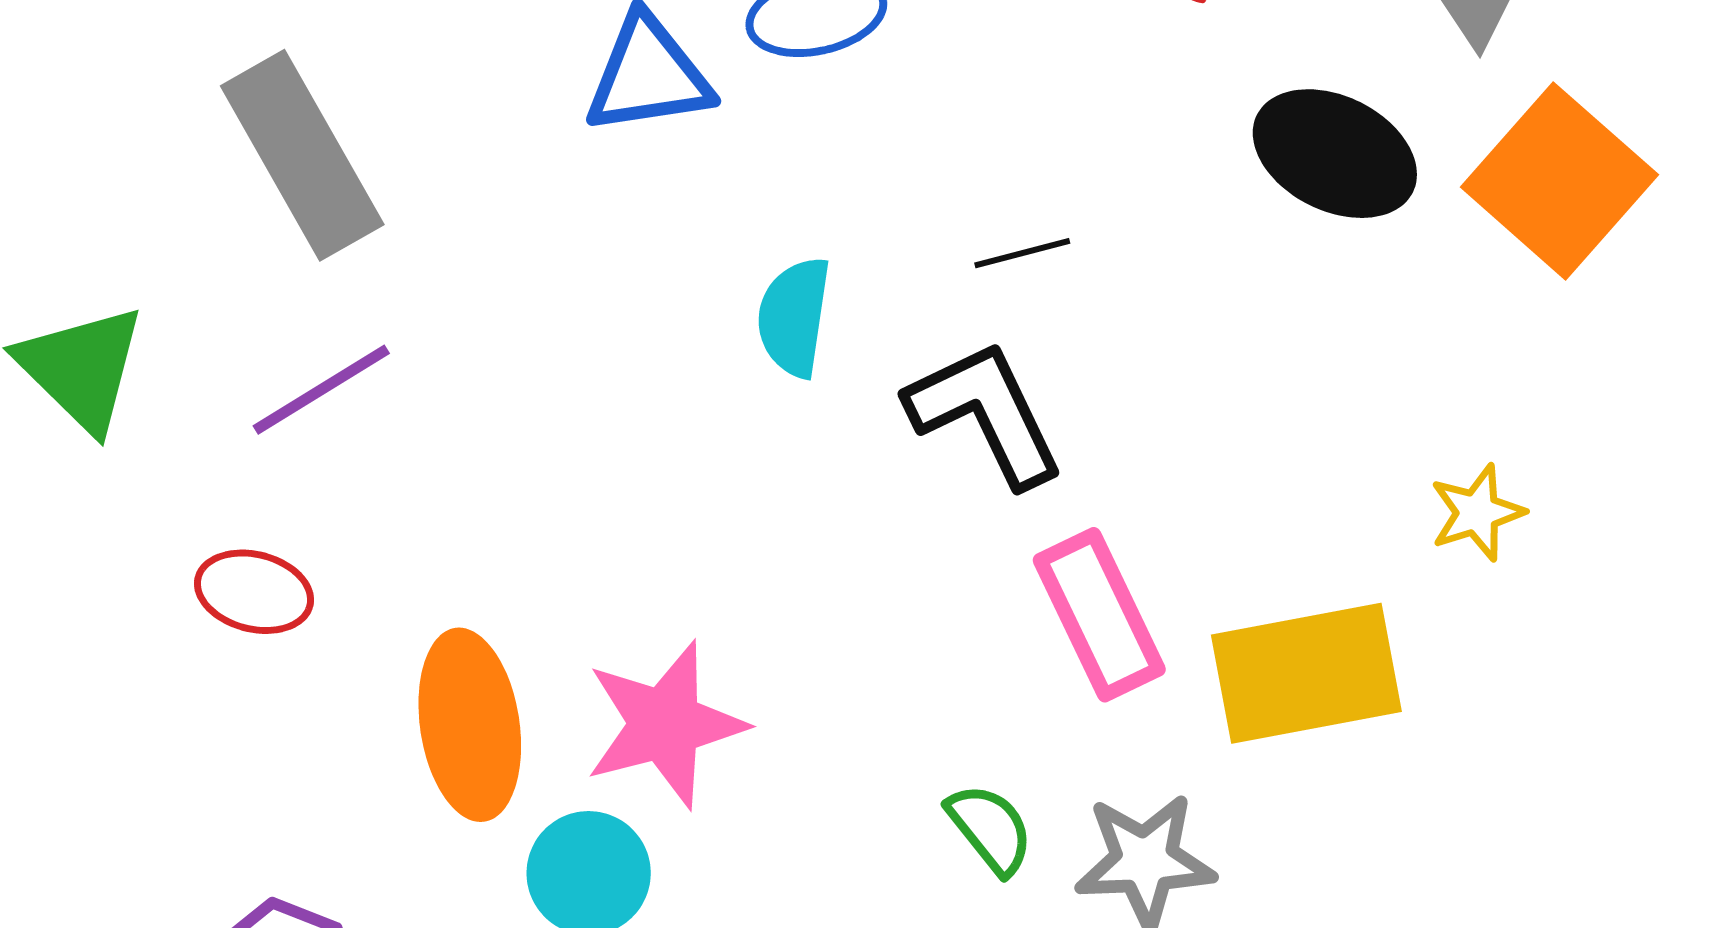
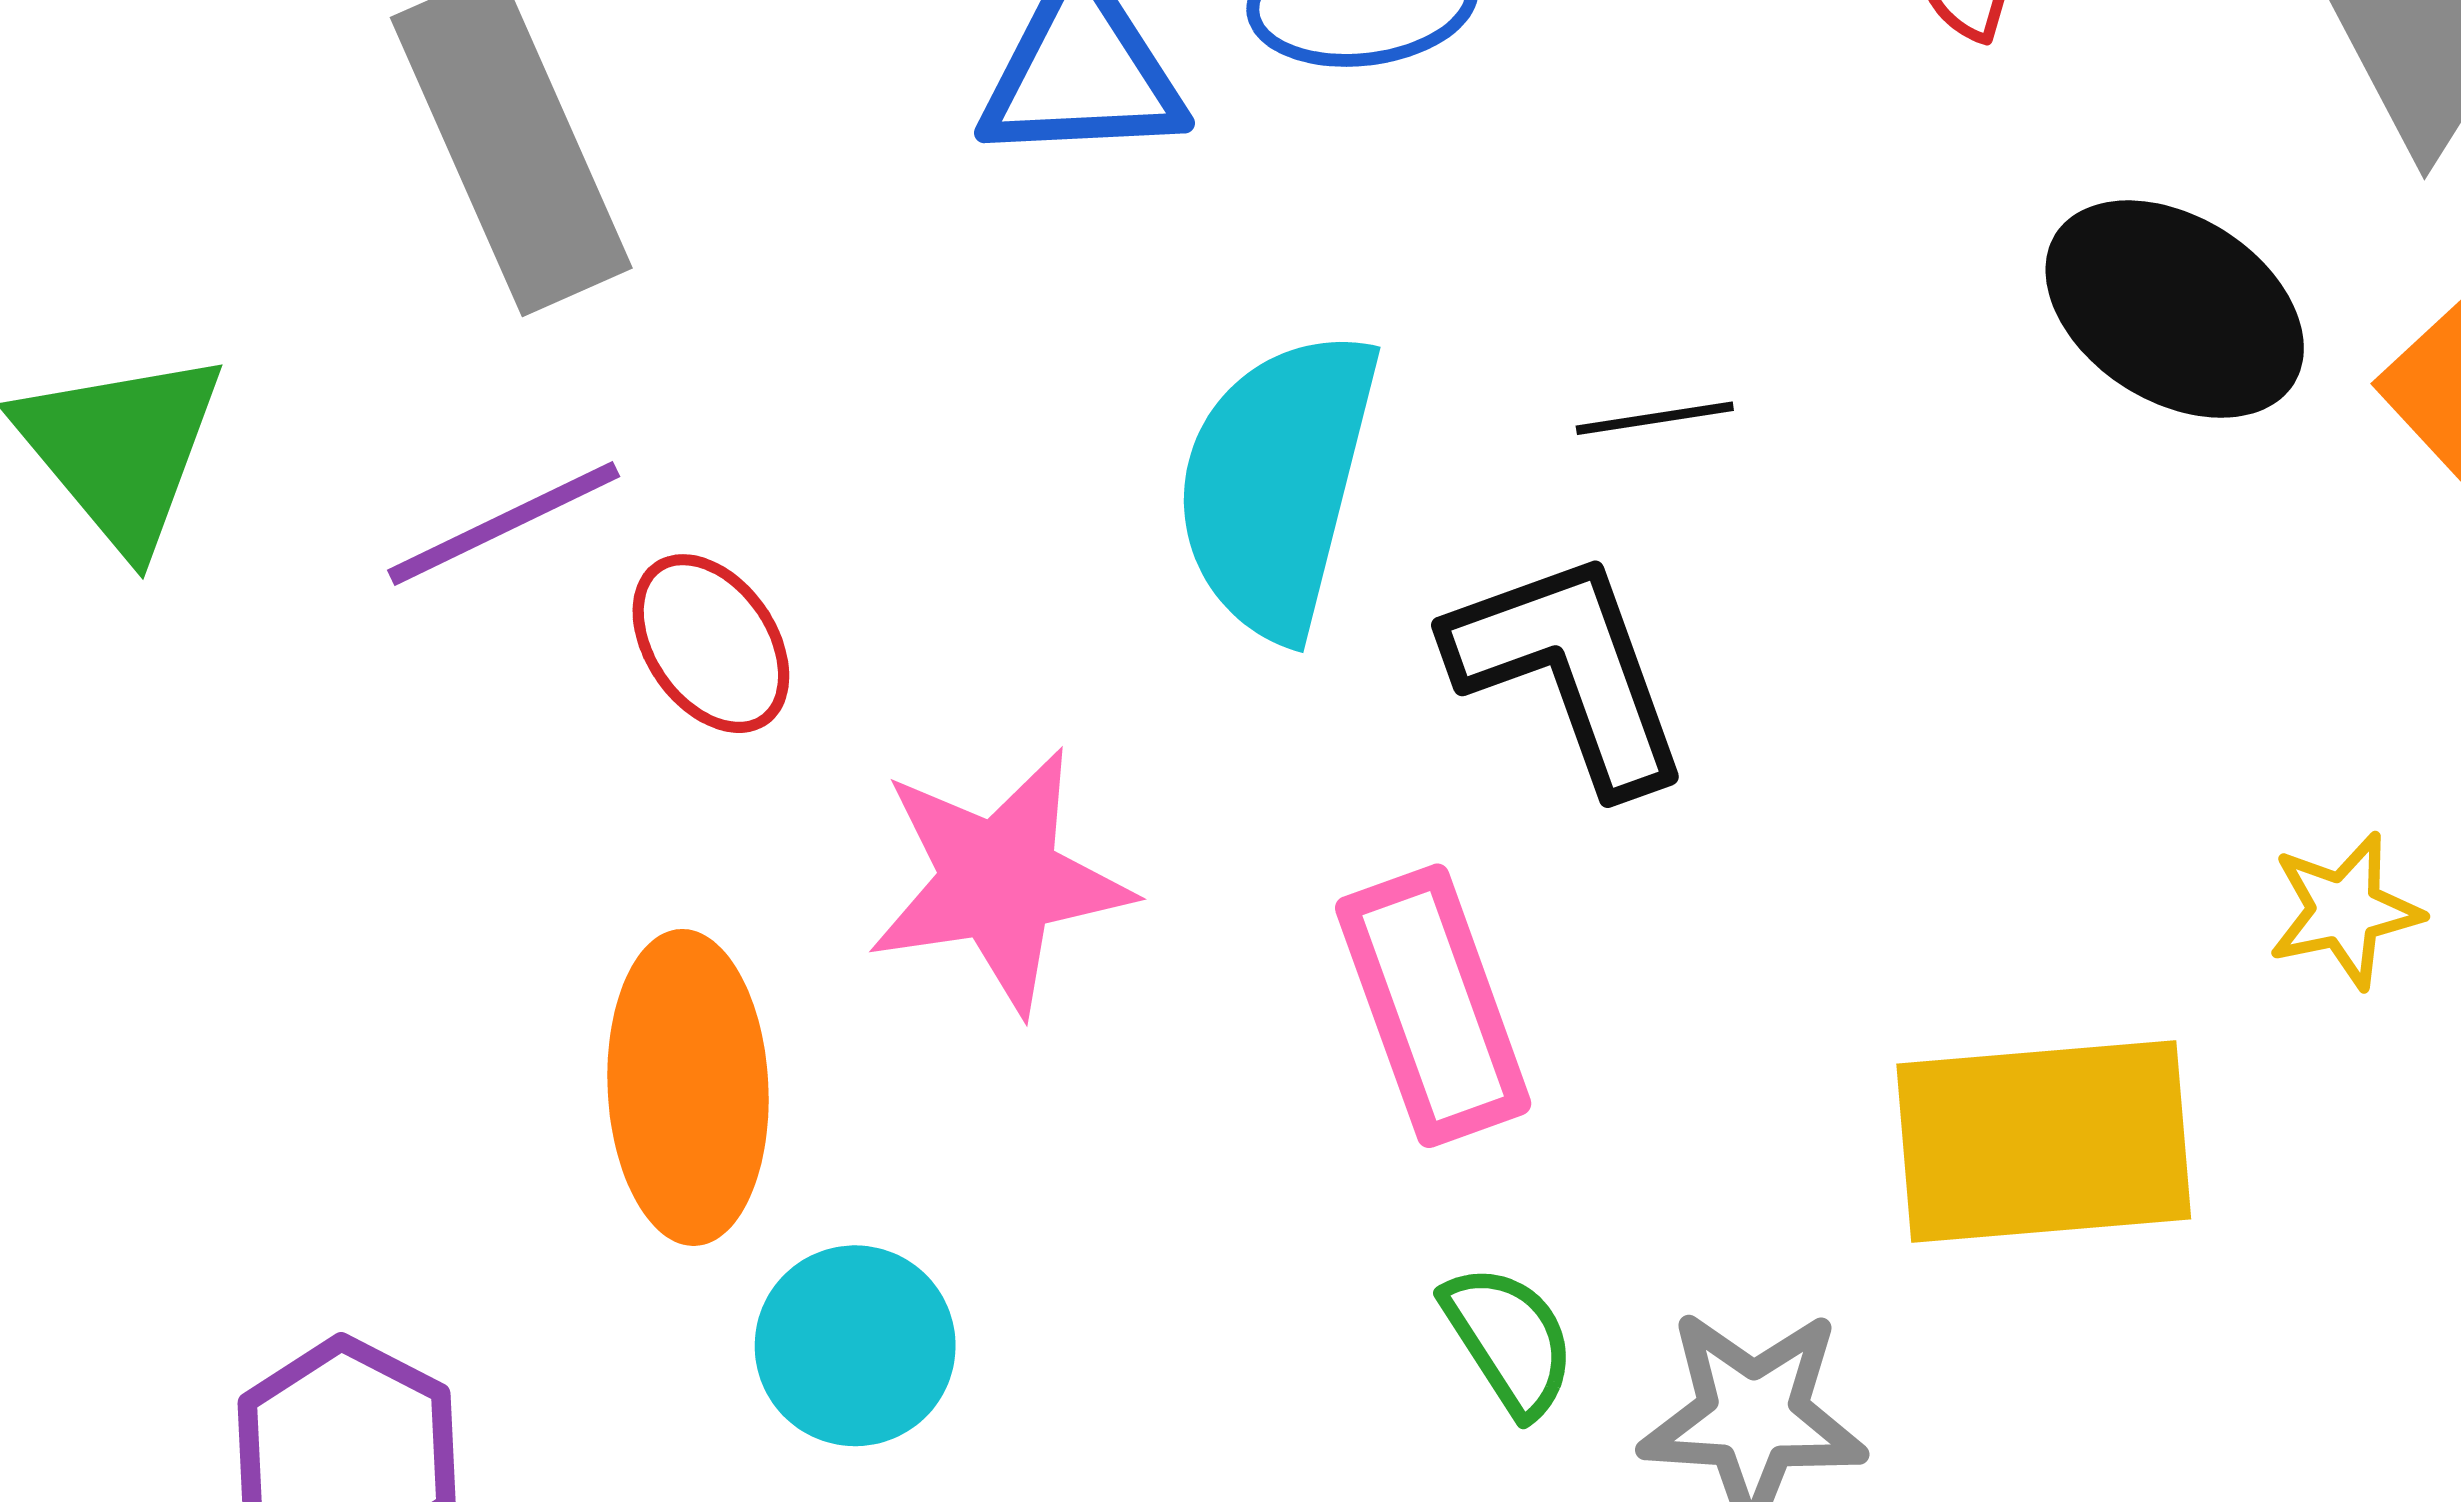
cyan semicircle: (794, 317) -> (1277, 483), size x1.6
red ellipse: (254, 592) -> (711, 644), moved, turned 35
pink rectangle: (1099, 615) -> (1433, 1006), moved
pink star: (665, 724) -> (999, 881), moved

